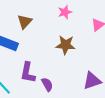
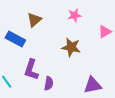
purple semicircle: (47, 84) -> (49, 83), turned 32

